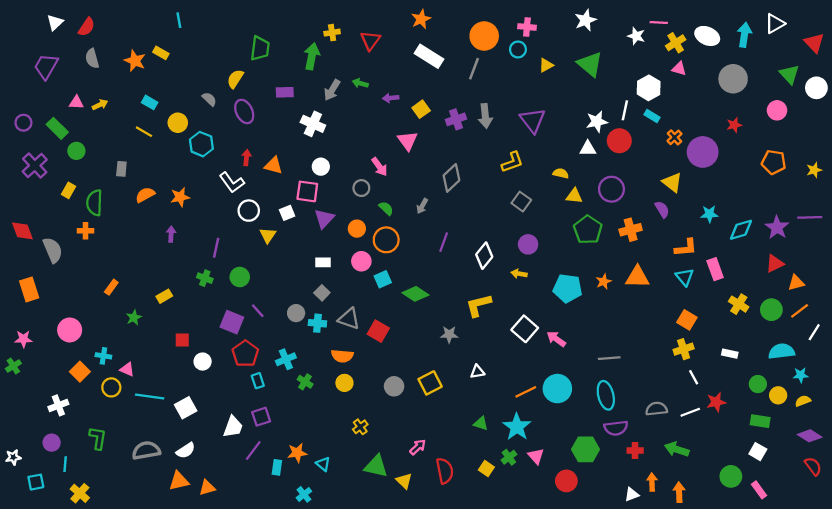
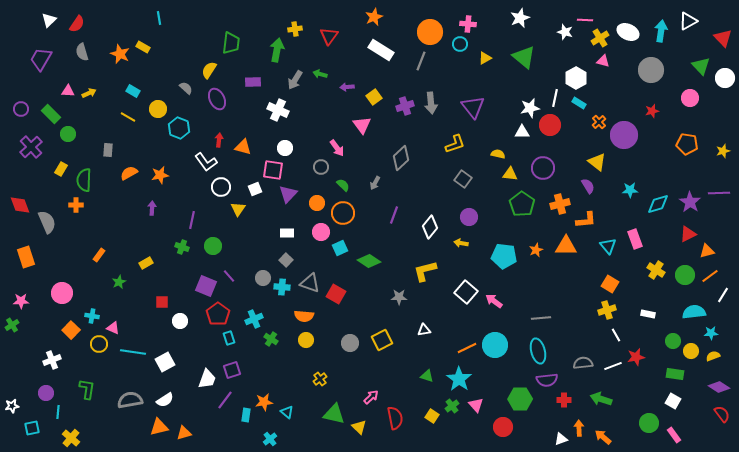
orange L-shape: (686, 248) -> (586, 220), moved
orange arrow: (679, 492) -> (603, 437), turned -48

